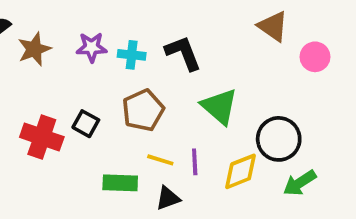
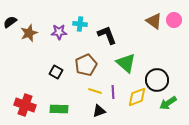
cyan cross: (132, 55) -> (80, 24), moved
pink circle: (315, 57) -> (174, 20), moved
red cross: (42, 137) -> (25, 105), moved
green rectangle: (120, 183) -> (59, 109), moved

